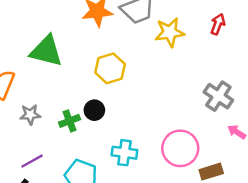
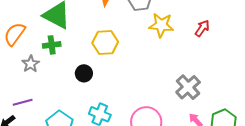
gray star: (30, 115) -> (31, 64), turned 30
green cross: (70, 121) -> (52, 45), moved

